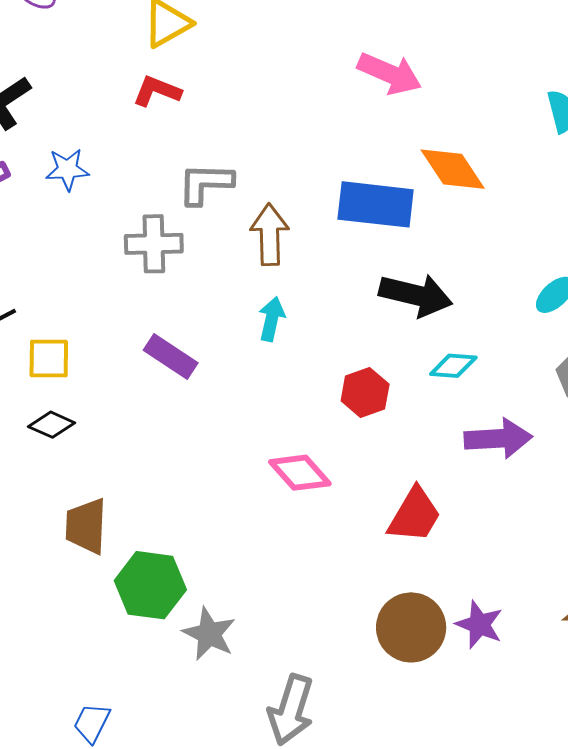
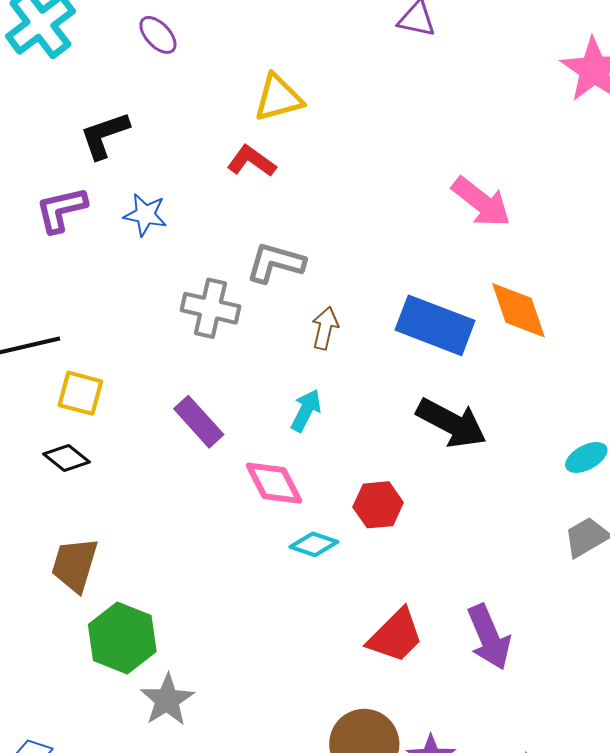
brown arrow: (270, 235) -> (325, 328), size x0.7
cyan diamond: (453, 366) -> (314, 544), moved
purple arrow: (498, 438) -> (489, 637), moved, turned 56
pink diamond: (300, 473) -> (274, 483), moved

